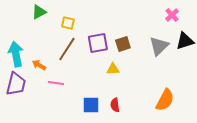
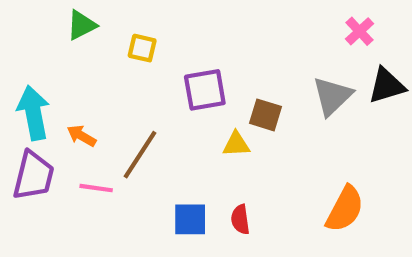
brown square: (123, 44) -> (265, 115), moved, turned 35
brown line: (67, 49) -> (140, 155), moved
pink line: (56, 83) -> (96, 188), moved

